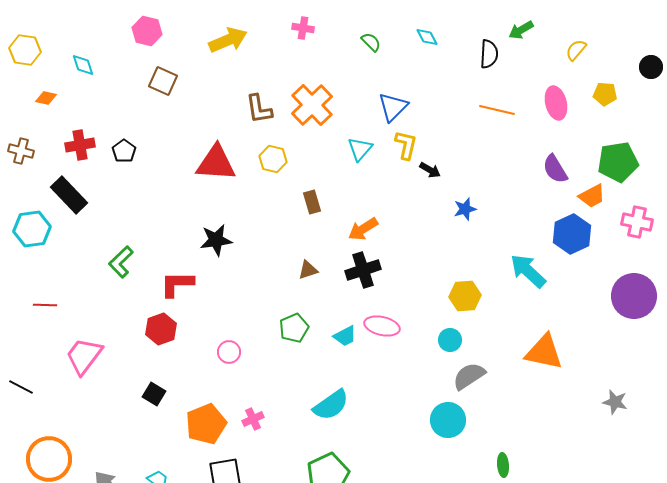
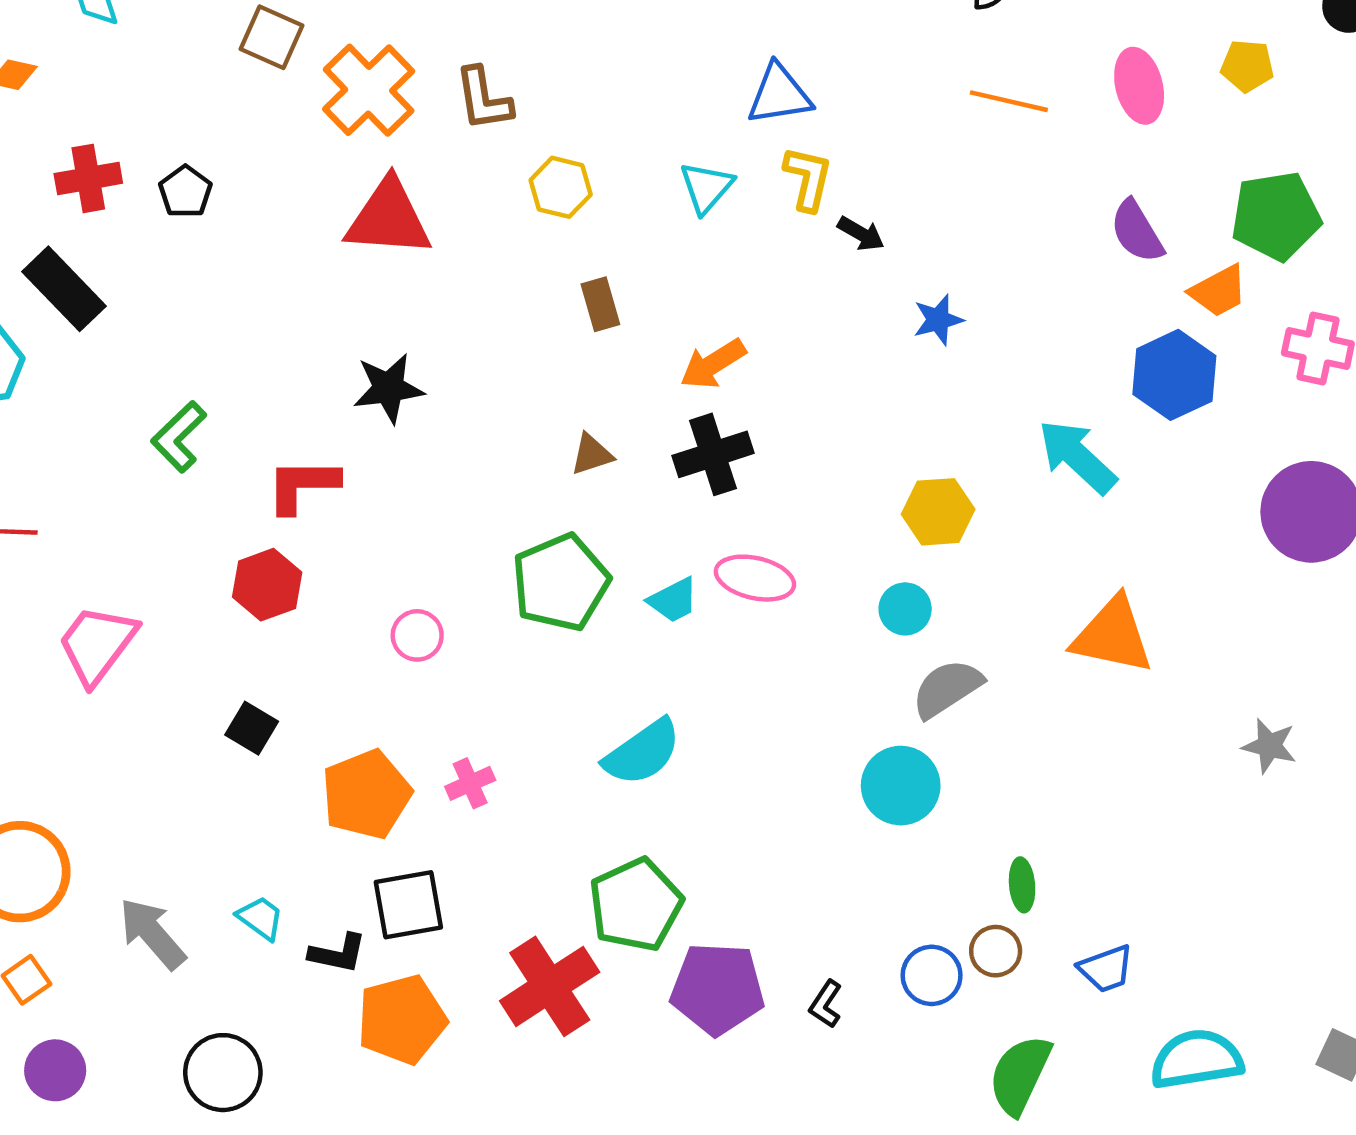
orange cross: (312, 105) -> (369, 90), moved
blue triangle: (393, 107) -> (779, 95), turned 36
yellow hexagon: (273, 159) -> (561, 187), moved
green pentagon: (294, 328) -> (561, 582), size x1.5

